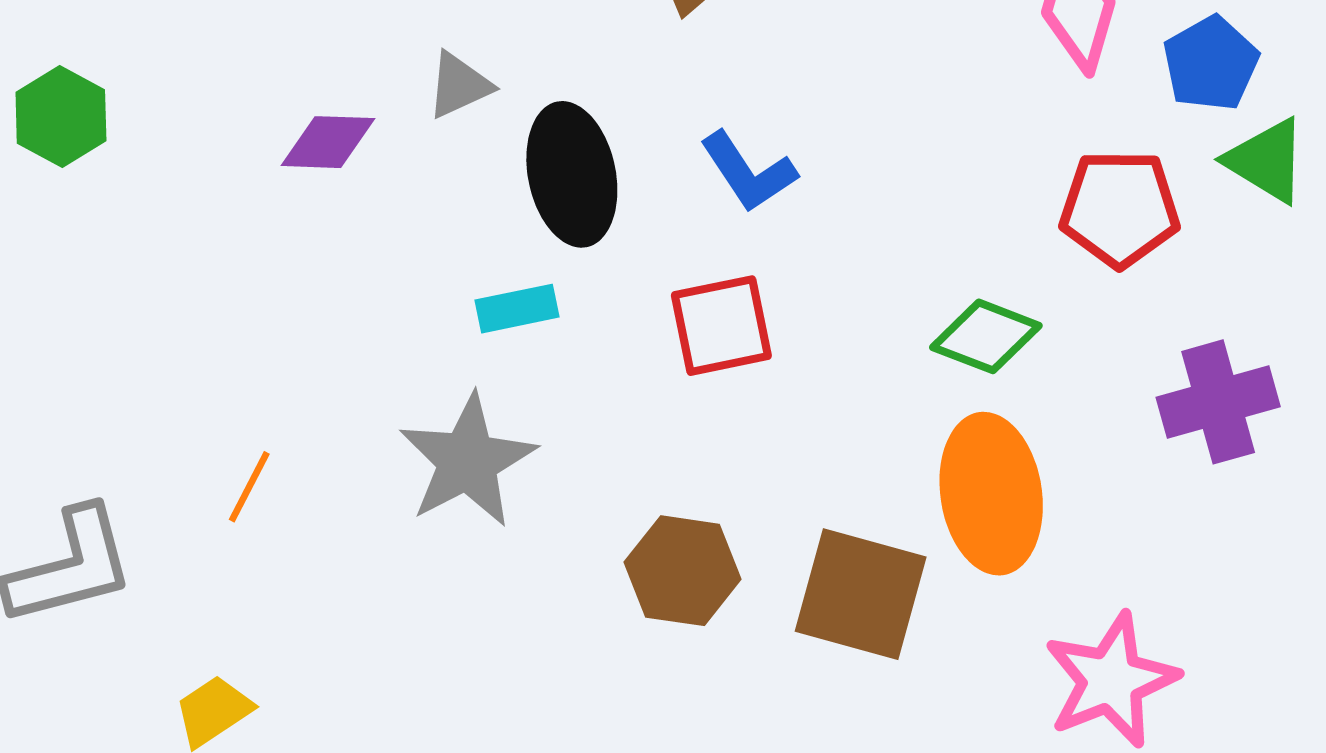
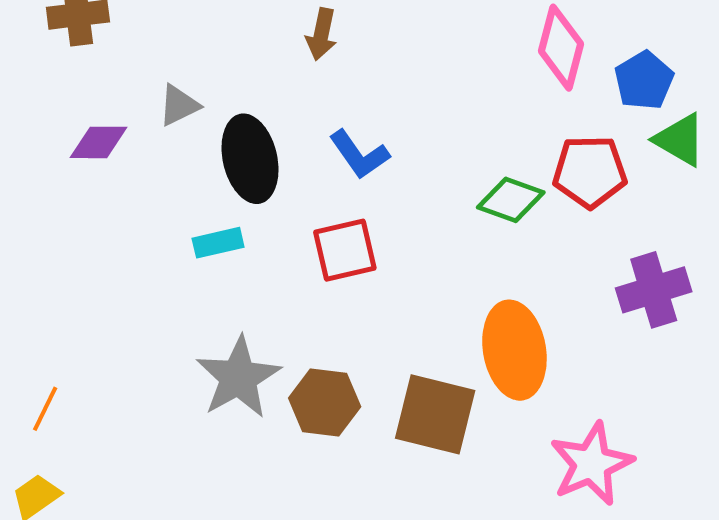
green diamond: (986, 336) -> (511, 200), moved
gray star: (467, 461) -> (238, 377), moved
orange line: (249, 487) -> (45, 409), moved

